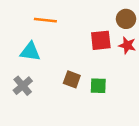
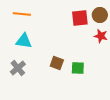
orange line: (45, 20) -> (22, 14), moved
red square: (101, 40) -> (80, 18), moved

